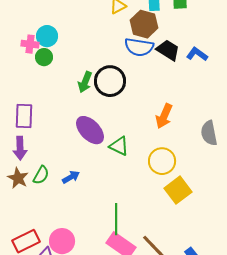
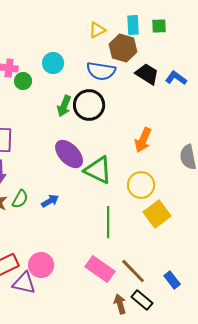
cyan circle: (47, 36) -> (53, 63), moved
blue semicircle: (139, 47) -> (101, 71), moved
green triangle: (119, 146) -> (98, 170), size x1.4
green line: (116, 219) -> (108, 222), moved

